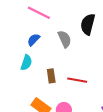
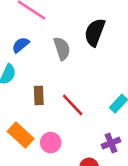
red line: (77, 80) -> (73, 105), turned 30

